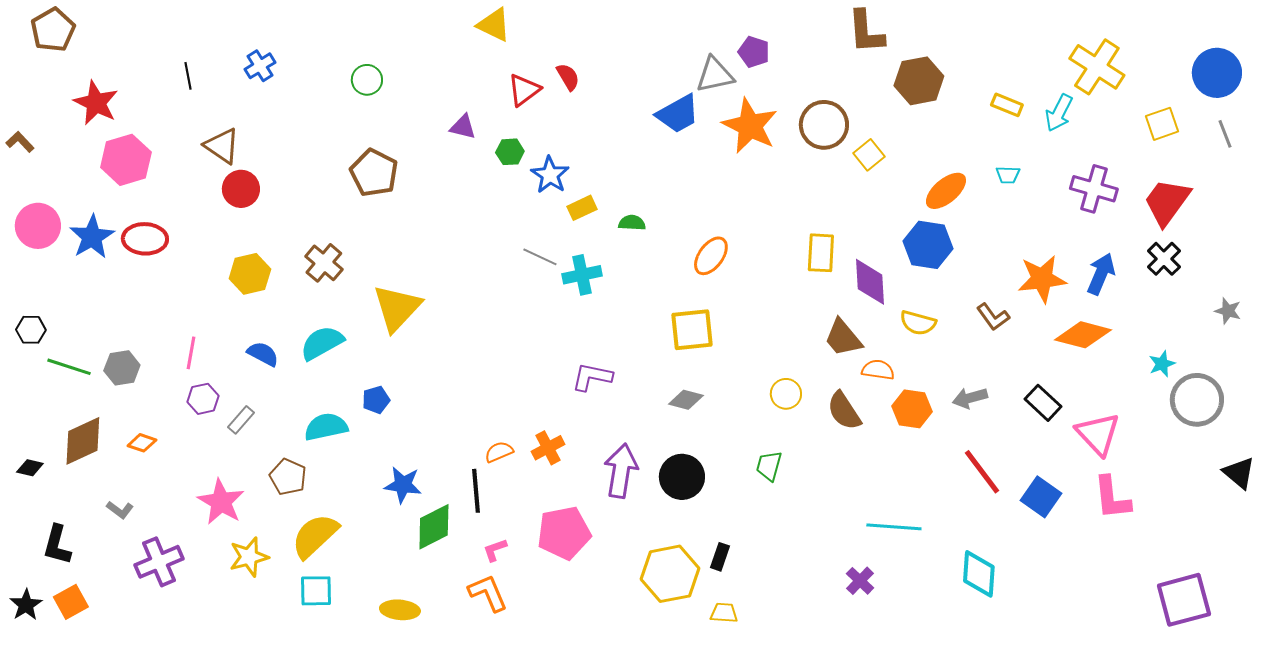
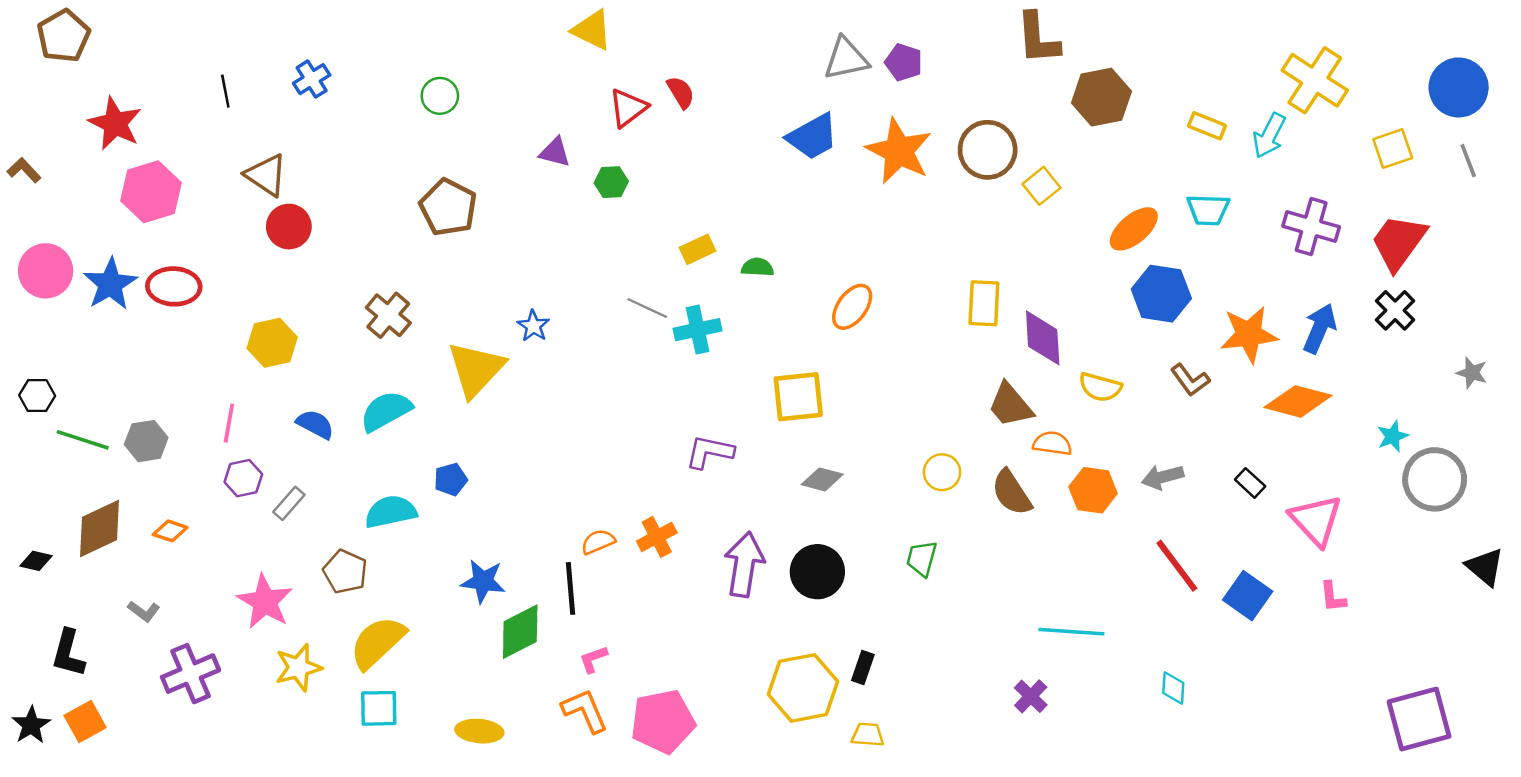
gray triangle: (715, 75) -> (846, 59), moved
blue star: (550, 175) -> (533, 326), moved, size x0.7
cyan trapezoid: (1008, 175) -> (1208, 210), size x1.5
blue hexagon: (928, 245) -> (1161, 294), moved
yellow hexagon: (250, 274) -> (272, 343), moved
yellow square: (692, 330) -> (798, 397), moved
black rectangle: (1043, 403) -> (1250, 483), size x0.7
pink L-shape: (1112, 498) -> (1333, 597), size x0.6
pink pentagon: (564, 533) -> (663, 721), moved
cyan diamond: (979, 574) -> (1173, 688), size x0.6

